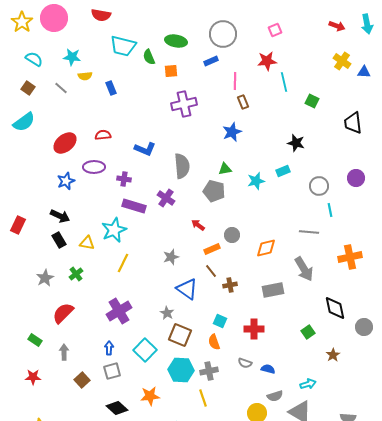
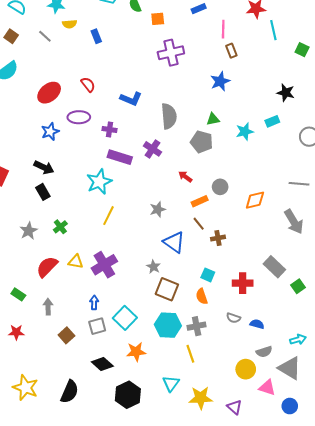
red semicircle: (103, 135) -> (88, 84), turned 56
yellow triangle: (87, 243) -> (76, 262), moved
gray rectangle: (273, 290) -> (274, 267), moved, turned 55
cyan square: (145, 350) -> (125, 318), moved

